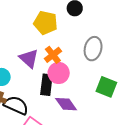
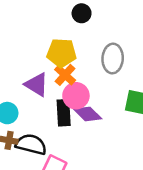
yellow pentagon: (45, 23) -> (62, 53), moved
purple diamond: (66, 104) -> (88, 114), moved

